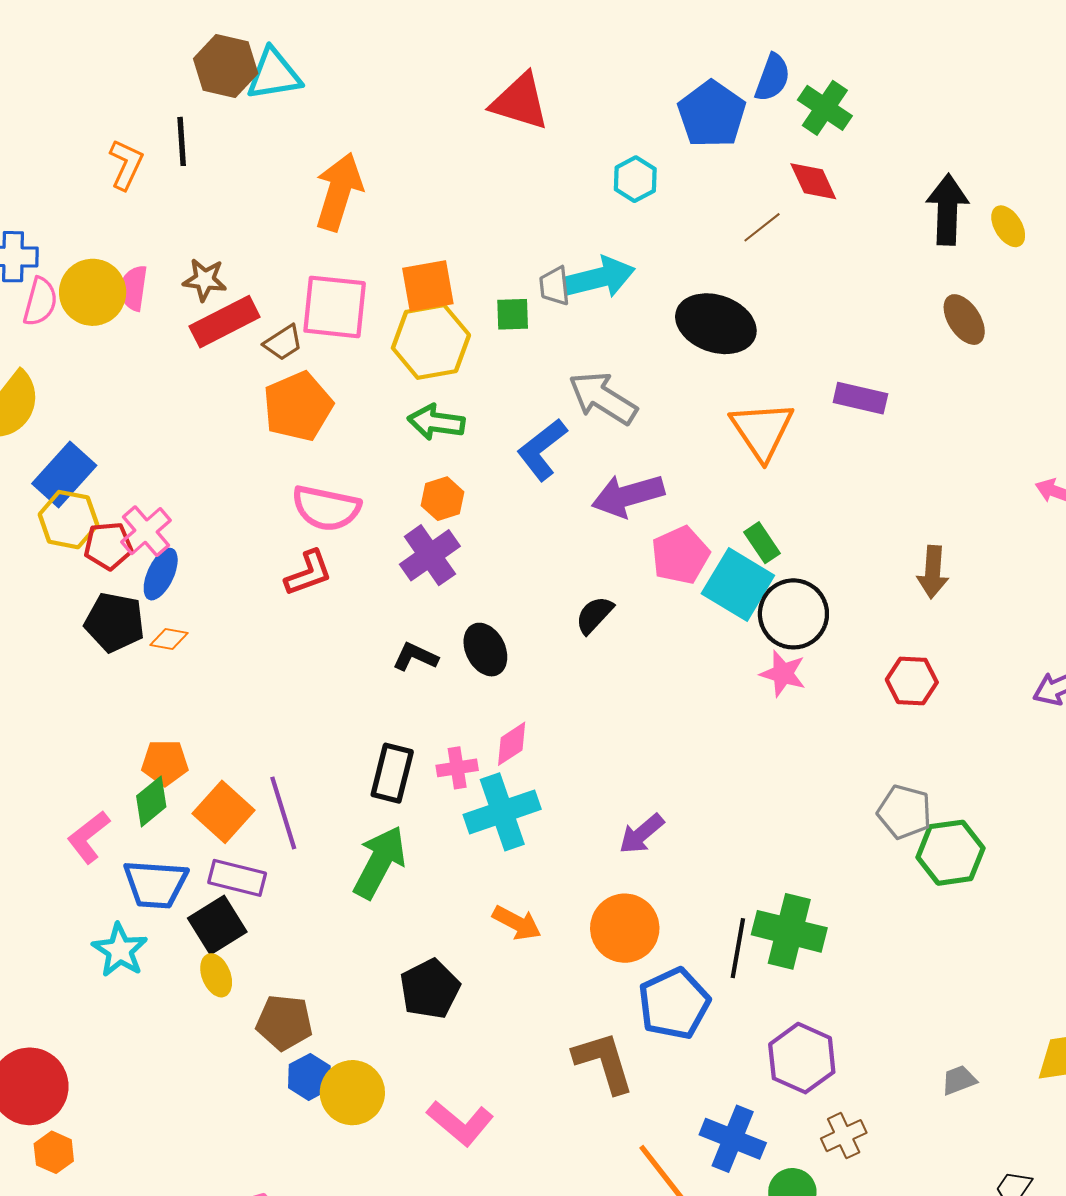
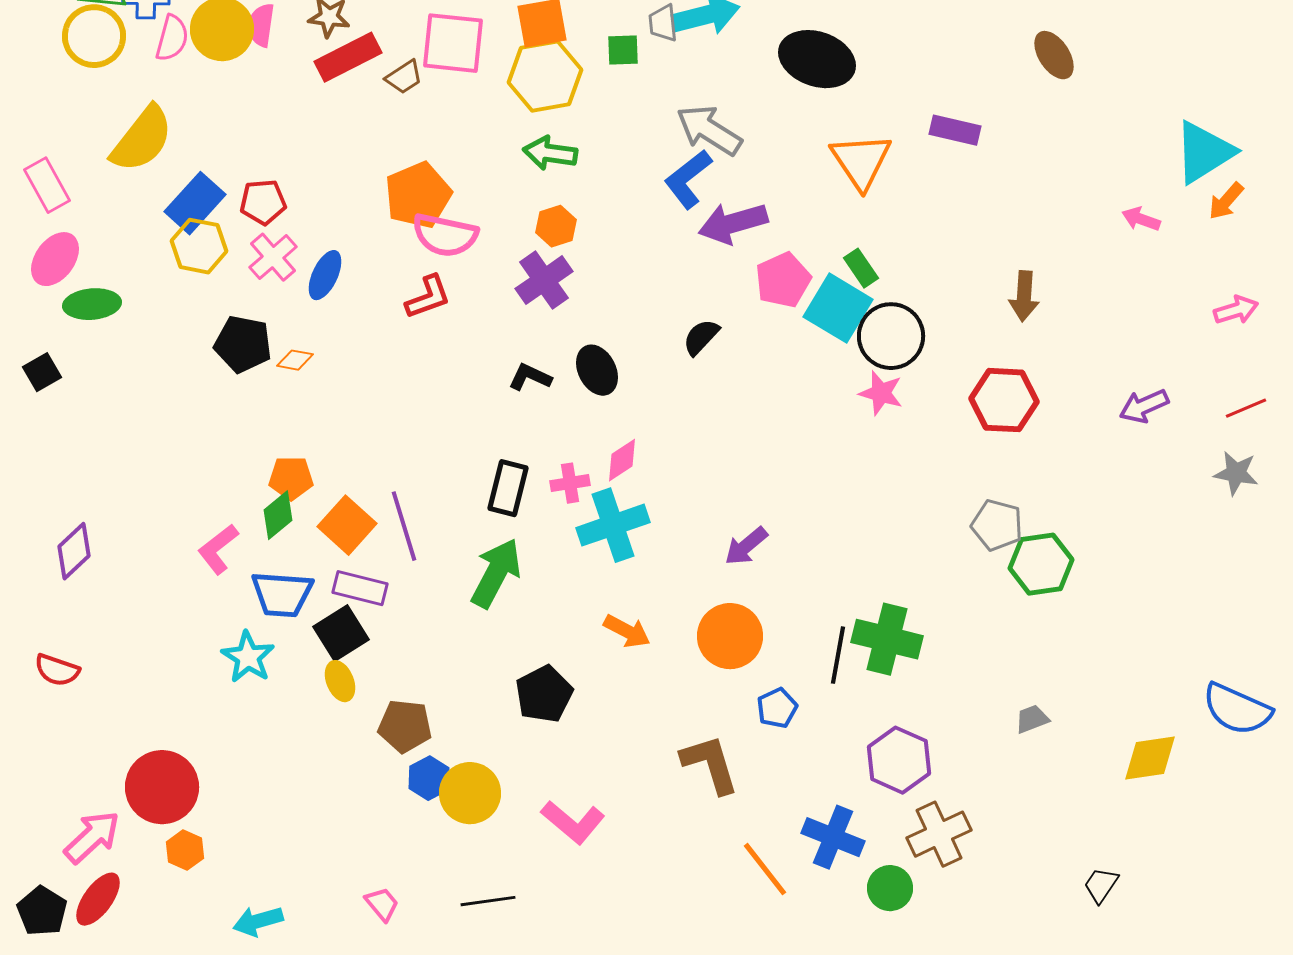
orange pentagon: (298, 406) -> (418, 195), moved
blue L-shape: (542, 449) -> (688, 179), moved
red pentagon: (108, 546) -> (263, 202), moved
blue ellipse: (161, 574) -> (325, 275), moved
red hexagon: (912, 681) -> (1004, 400), size x1.4
blue pentagon: (674, 1004) -> (777, 708), size x0.6
gray trapezoid: (959, 1080) -> (1032, 719), moved
brown cross: (844, 1136) -> (939, 834), size x1.5

